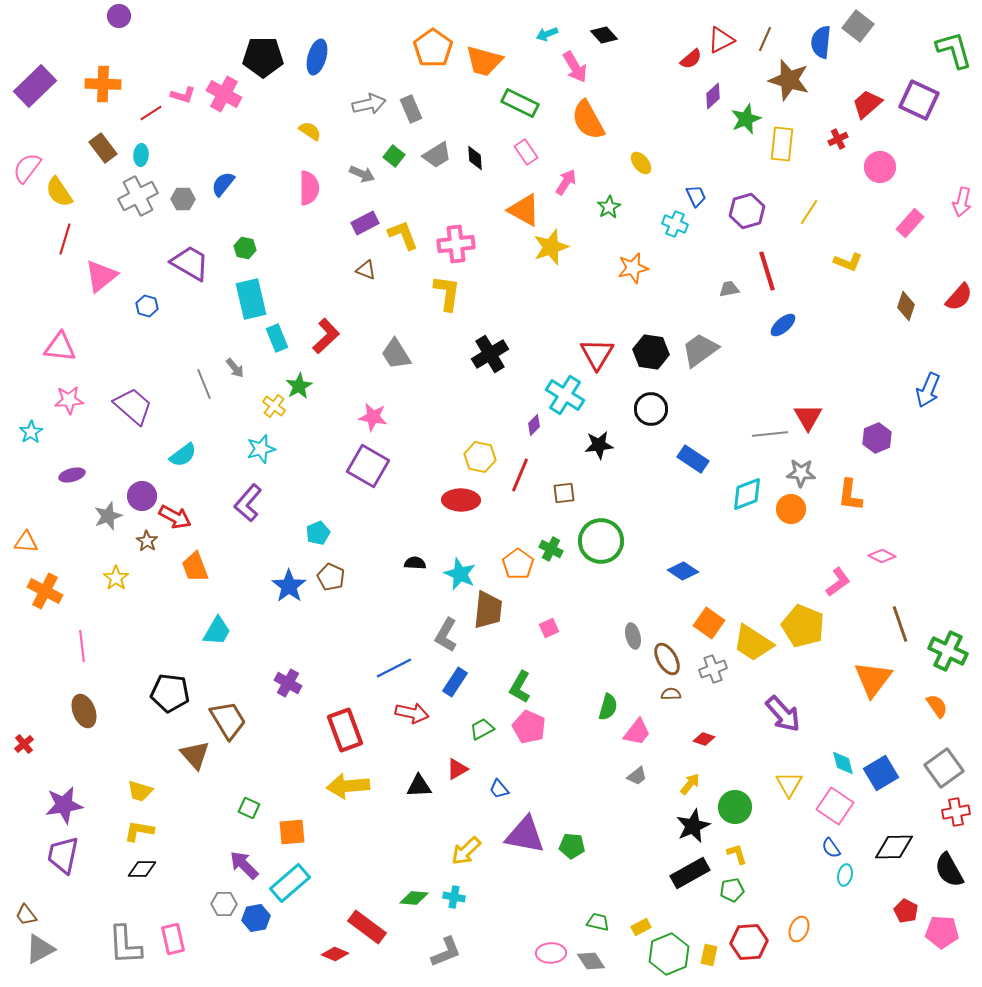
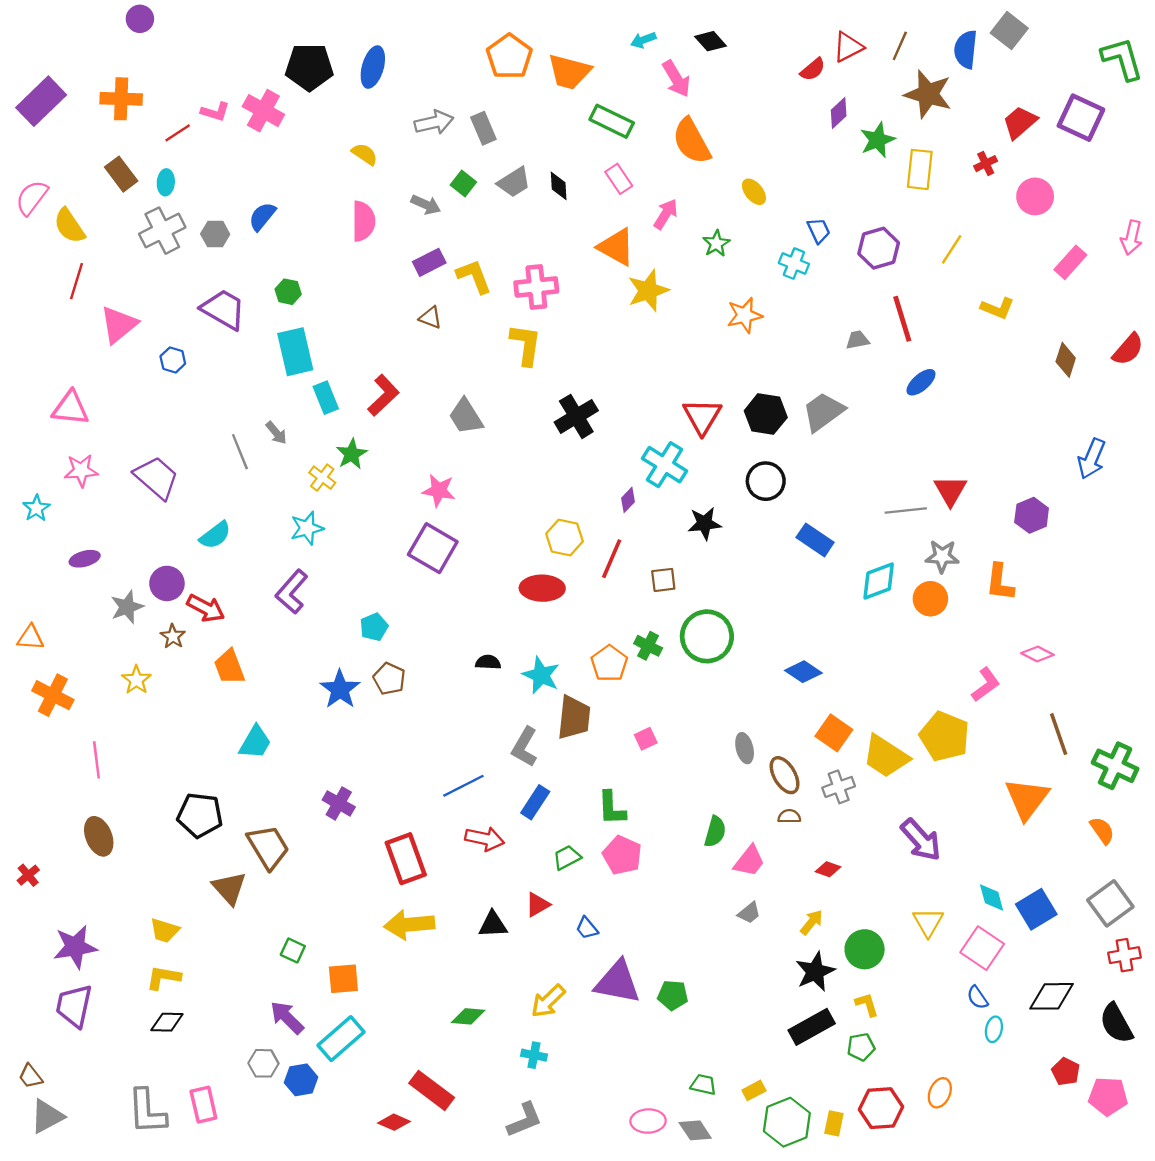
green L-shape: (520, 687) -> (612, 808), turned -32
green diamond: (414, 898) -> (468, 1016), moved

